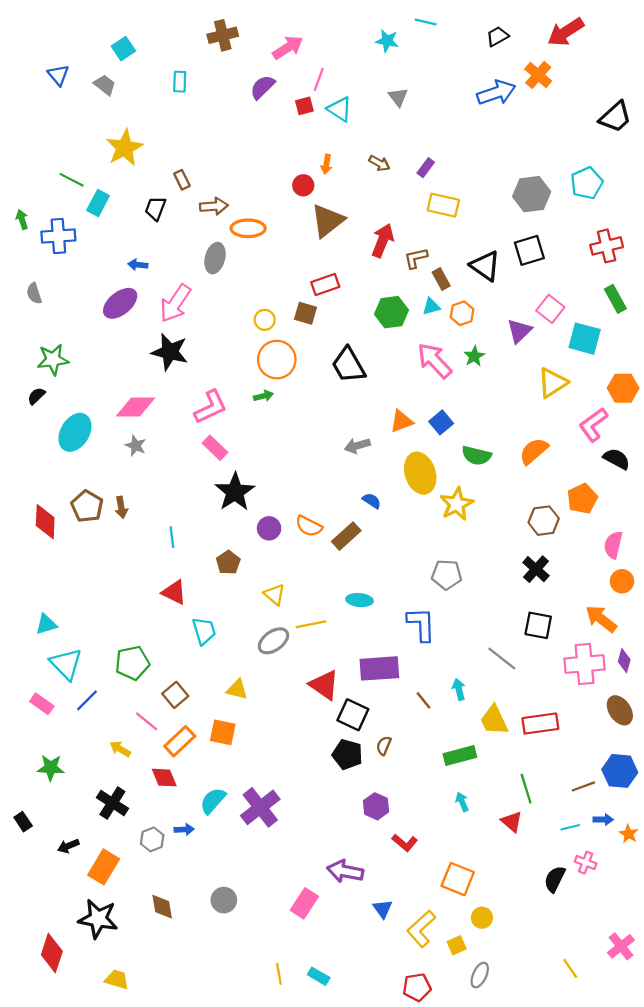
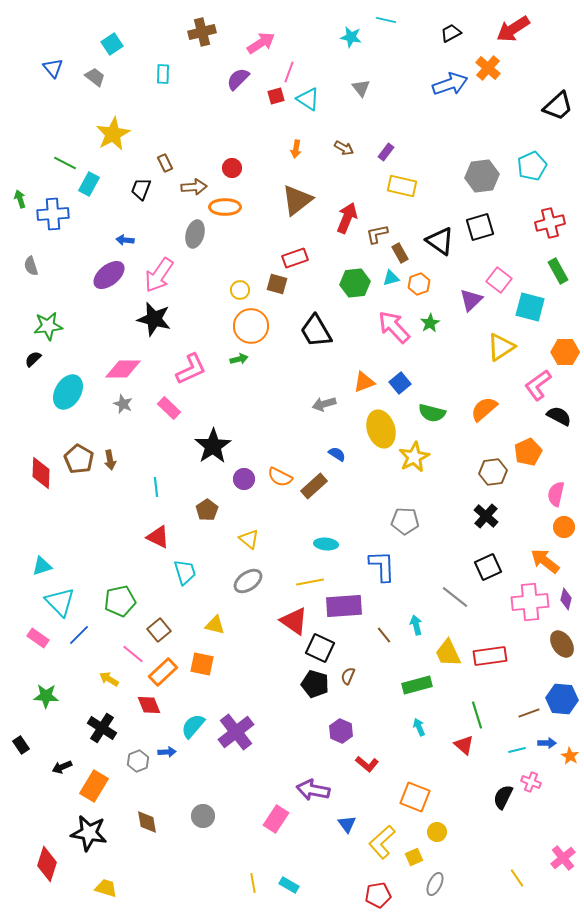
red circle: (303, 185) -> (232, 168), moved
pink rectangle: (215, 448) -> (169, 408), moved
yellow line: (311, 624) -> (310, 582), moved
black square: (538, 625) -> (488, 567), turned -36

